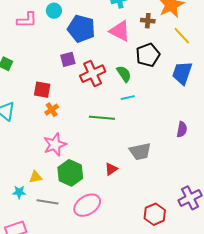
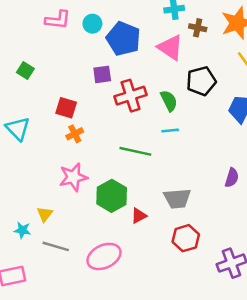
cyan circle: (54, 11) -> (92, 24), moved
brown cross: (148, 21) -> (198, 28), moved
green hexagon: (70, 173) -> (112, 196), moved
yellow triangle: (36, 177) -> (45, 214), turned -48
red hexagon: (155, 214) -> (186, 238), moved

